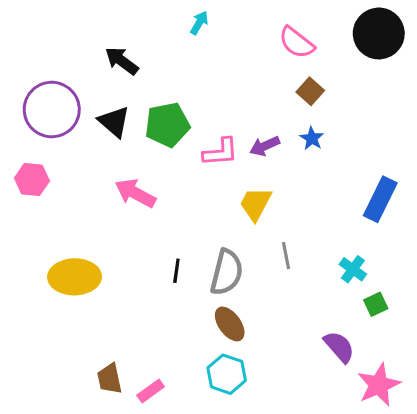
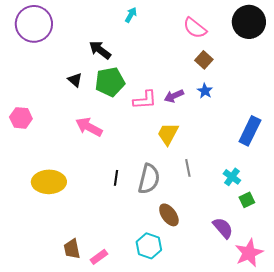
black arrow: (122, 61) -> (100, 50), moved
purple circle: (52, 110) -> (34, 24), moved
black triangle: (114, 122) -> (75, 80), size x0.7
brown ellipse: (230, 324) -> (169, 215), moved

